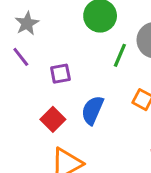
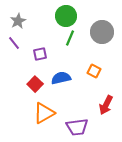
green line: (120, 55) -> (70, 38), moved
blue semicircle: (92, 110) -> (61, 78), turned 54

